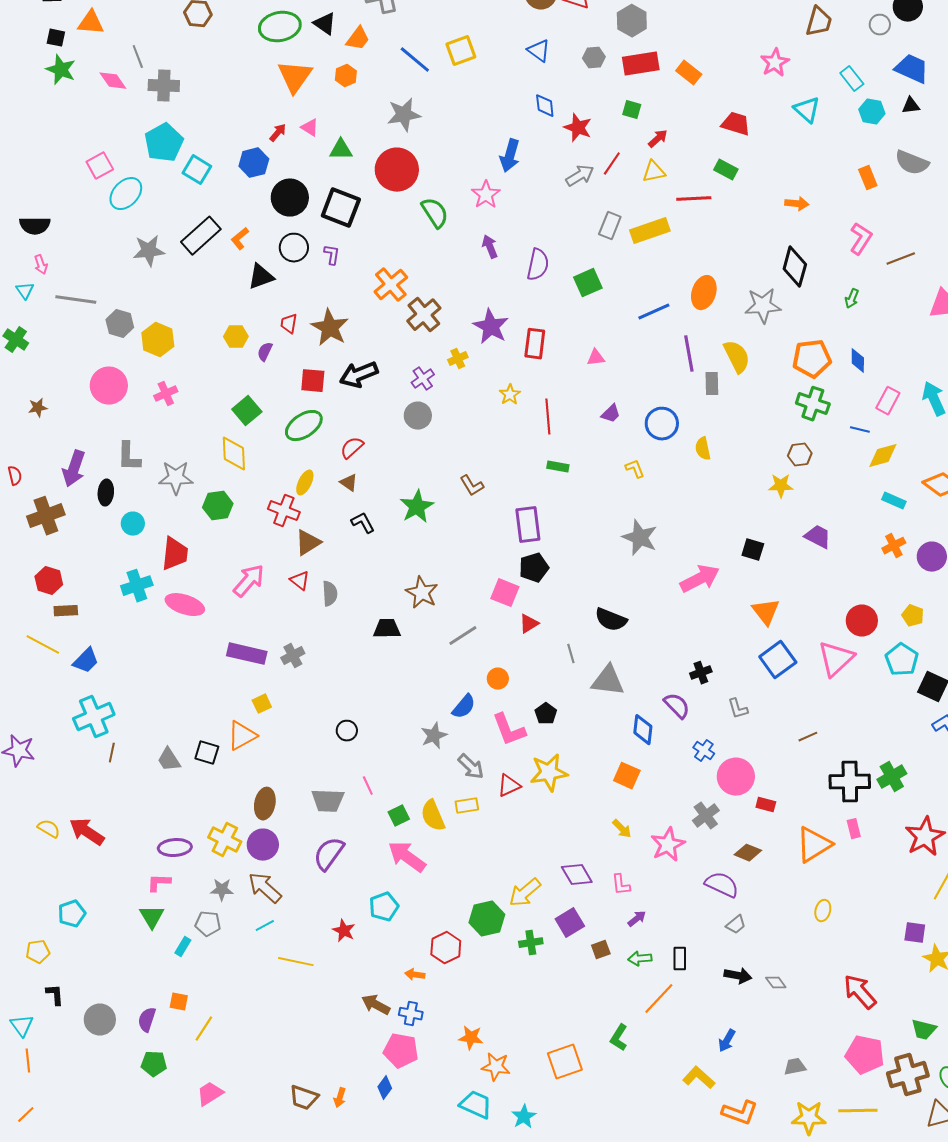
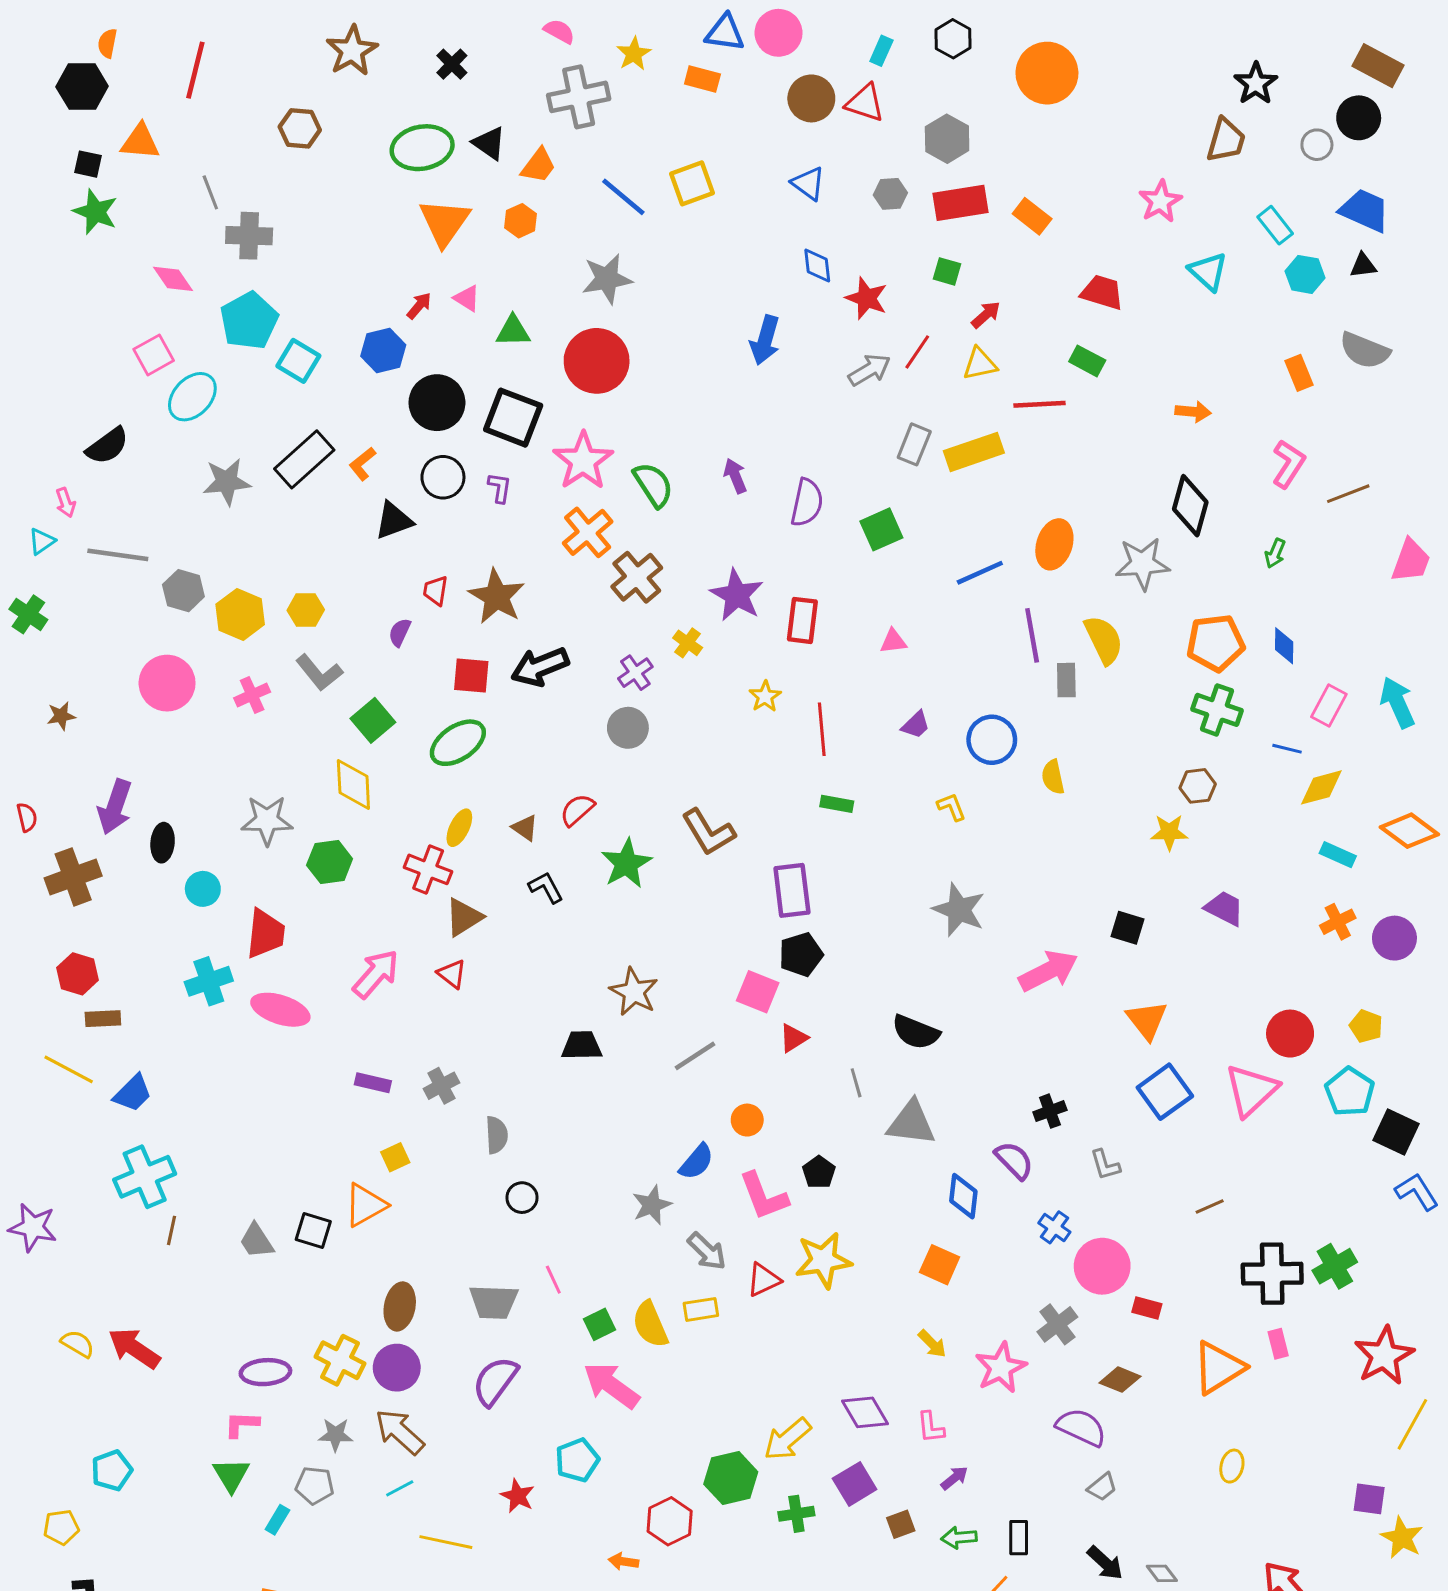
pink diamond: (113, 81) -> (173, 279), moved
pink star: (486, 195) -> (583, 461), moved, size x1.4
green semicircle: (435, 213) -> (653, 485), moved
black semicircle: (35, 226) -> (107, 446), moved, turned -36
cyan triangle: (25, 291) -> (42, 541), turned 30
yellow hexagon: (236, 337) -> (306, 610), moved
yellow cross: (458, 359) -> (688, 643), turned -30
red semicircle: (352, 448) -> (577, 810), moved
gray L-shape: (129, 457) -> (319, 673), moved, turned -40
brown L-shape: (472, 486) -> (708, 832), size x1.5
gray semicircle: (330, 594) -> (497, 1135), moved
purple rectangle: (247, 654) -> (373, 1083), size x0.6
black arrow: (738, 976) -> (1105, 1563), turned 32

